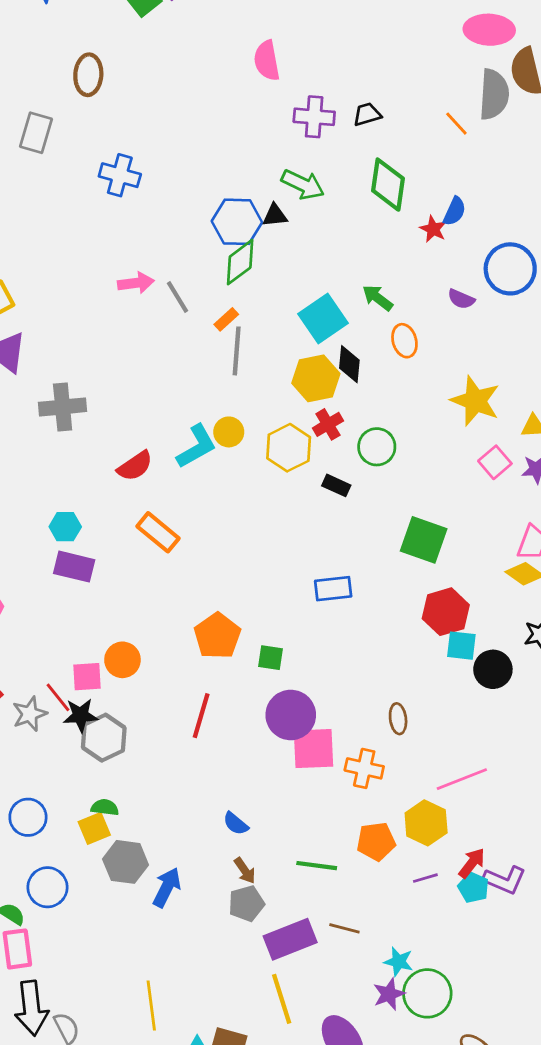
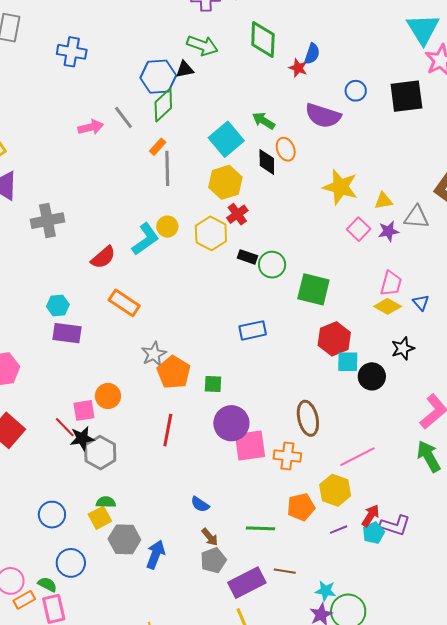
blue circle: (510, 269) -> (356, 91), size x0.6
gray line: (177, 297) -> (123, 117), moved
purple semicircle: (461, 299) -> (323, 116), size x1.8
black diamond: (349, 364) -> (267, 162), moved
green circle: (377, 447) -> (272, 265), moved
gray star: (30, 714) -> (154, 354), moved
brown ellipse: (398, 719) -> (308, 418), size x1.6
cyan pentagon: (473, 888) -> (373, 533), turned 30

